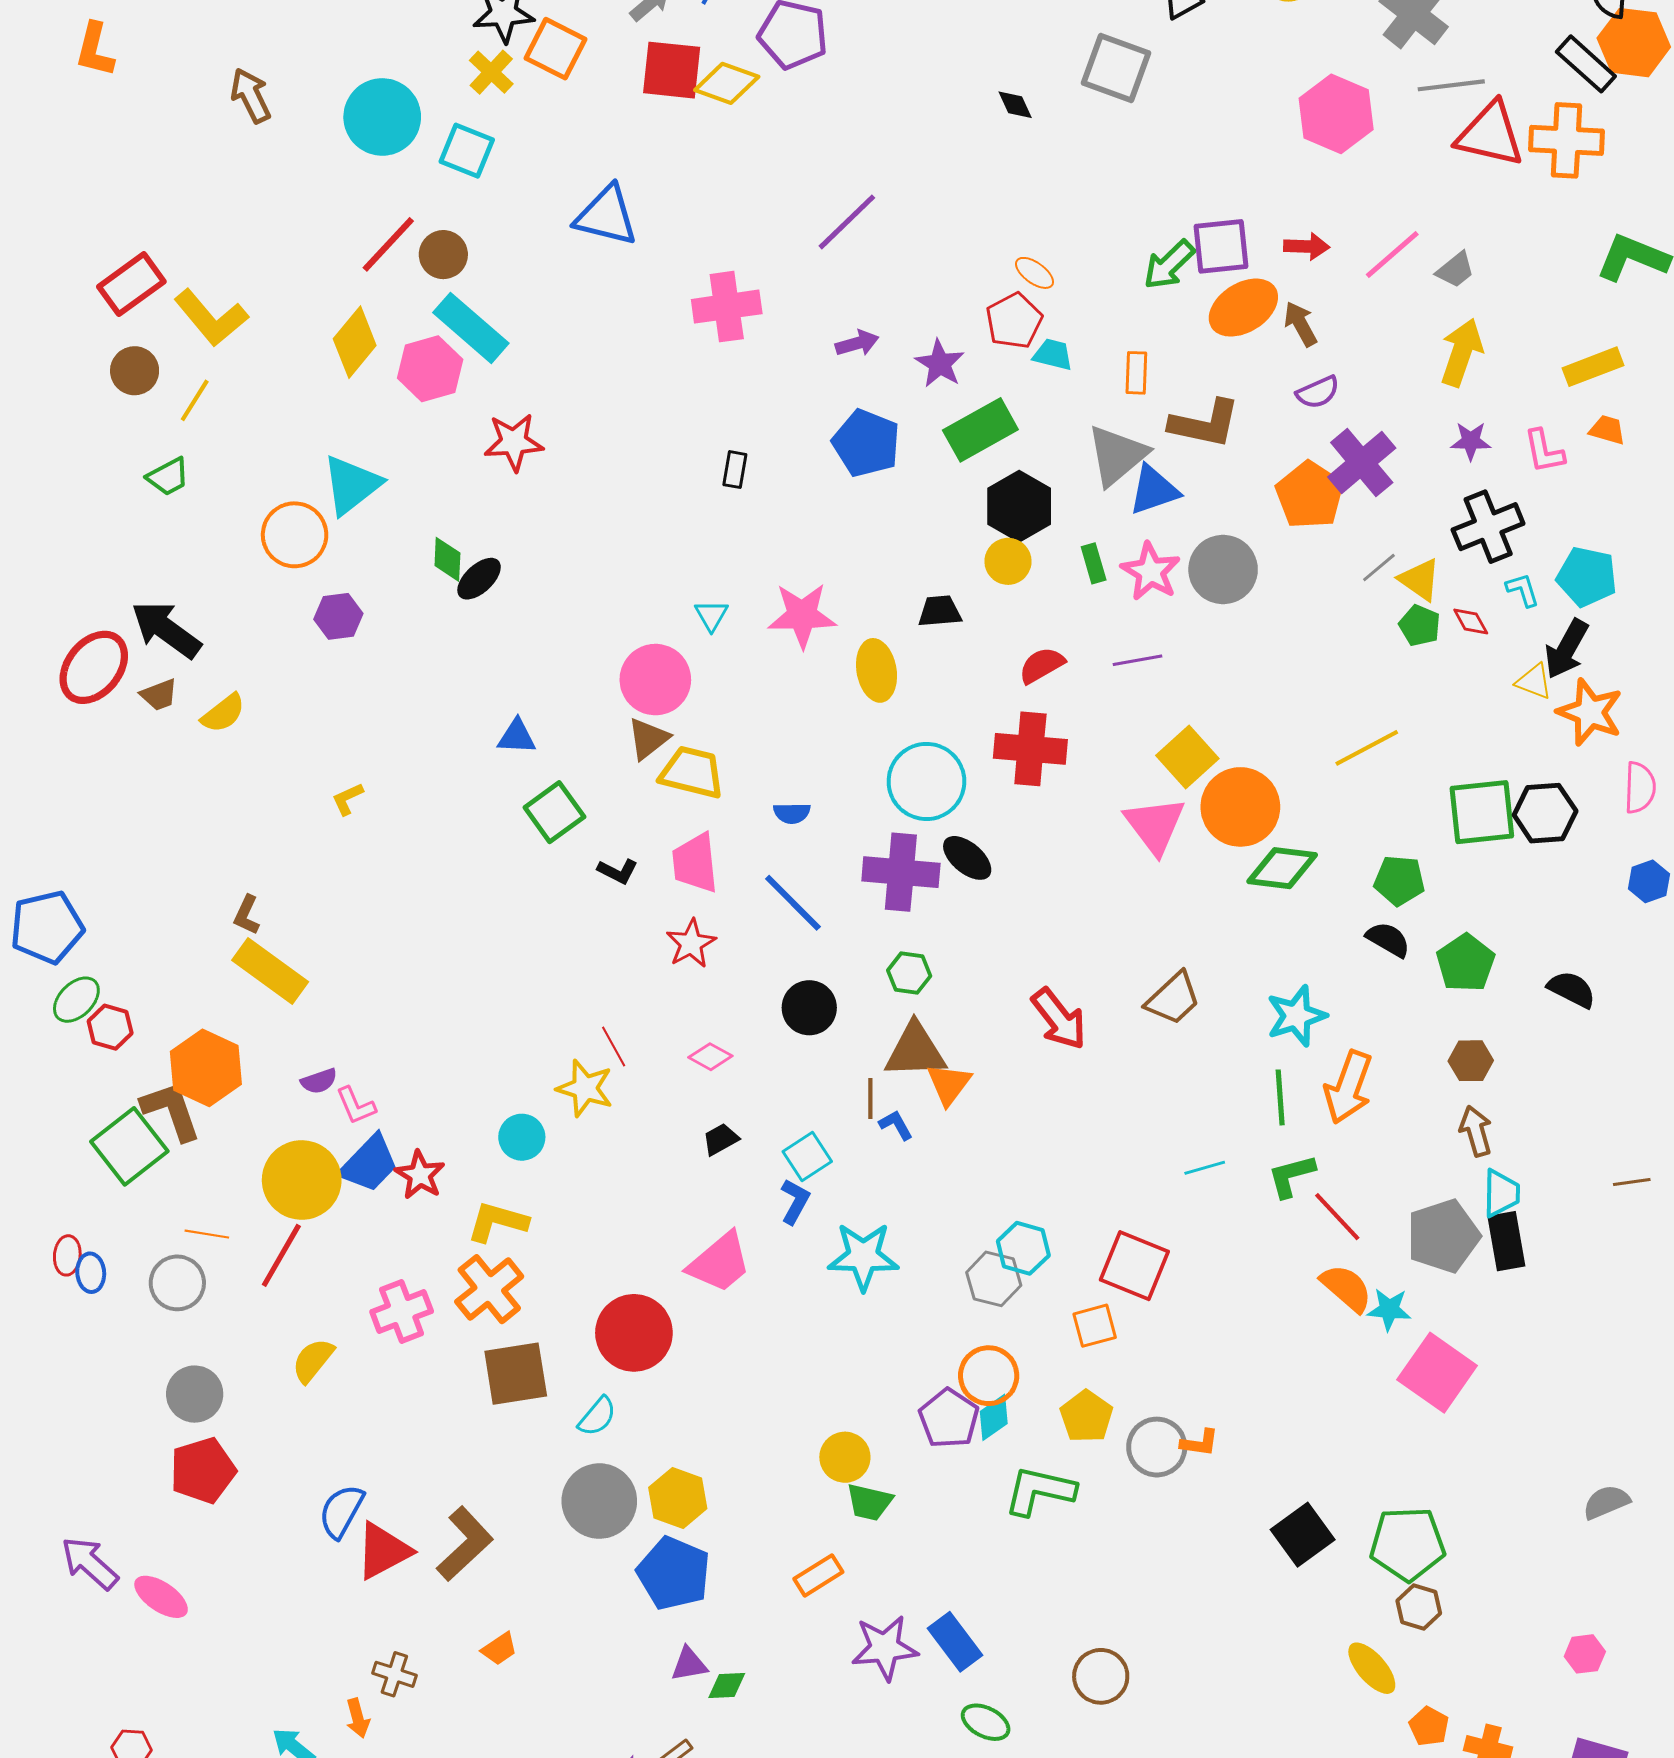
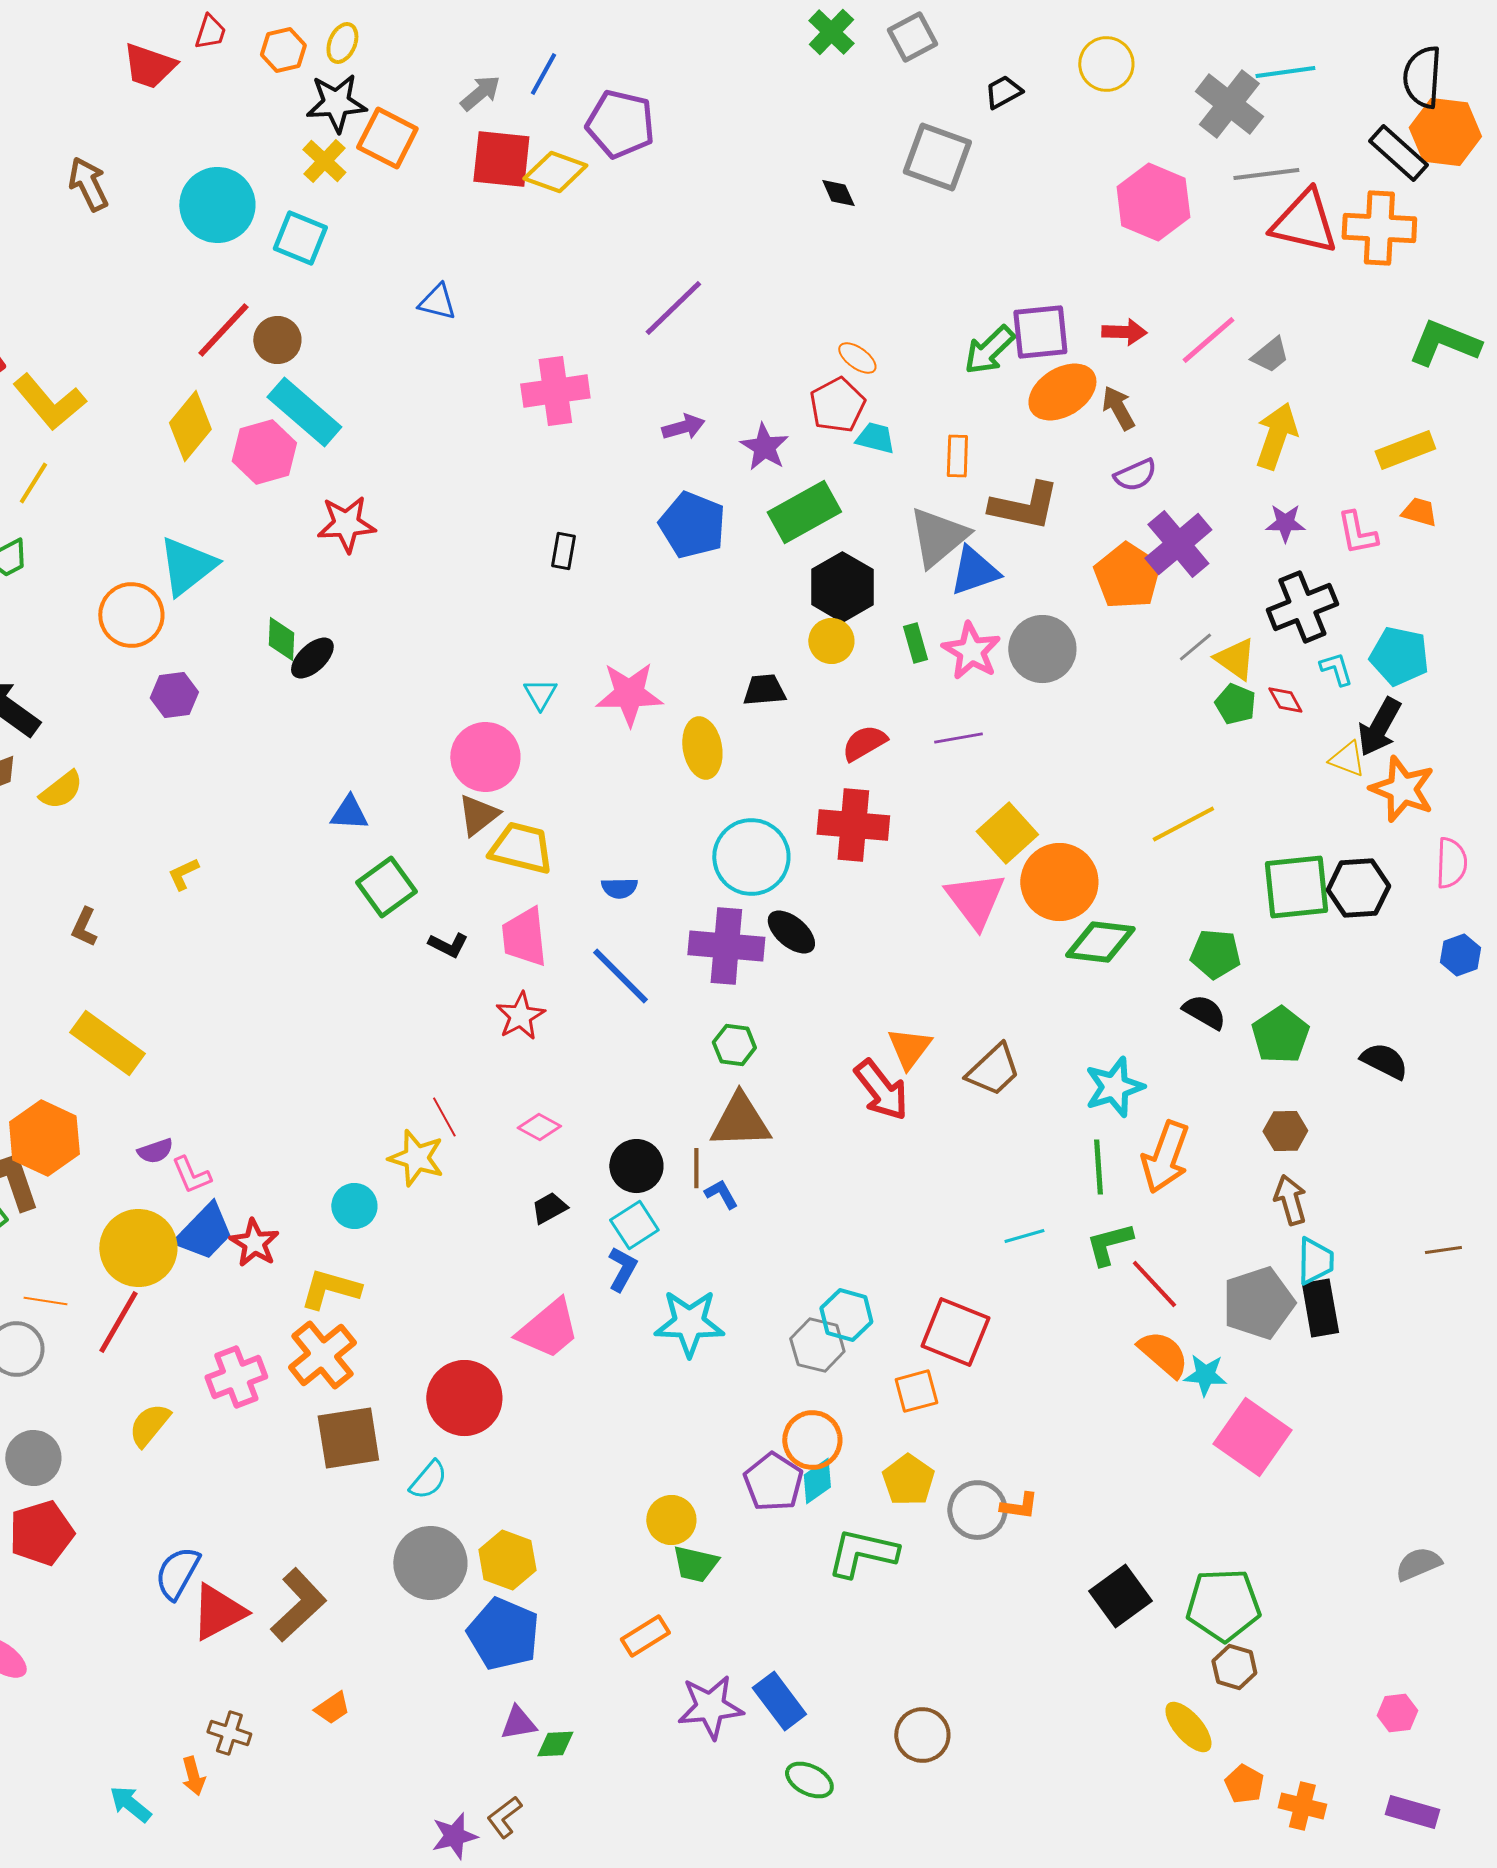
blue triangle: (606, 216) -> (437, 302), size x0.6
brown L-shape: (247, 915) -> (84, 927), moved
black circle: (809, 1008) -> (636, 1166), moved
orange triangle: (949, 1084) -> (909, 1048), moved

